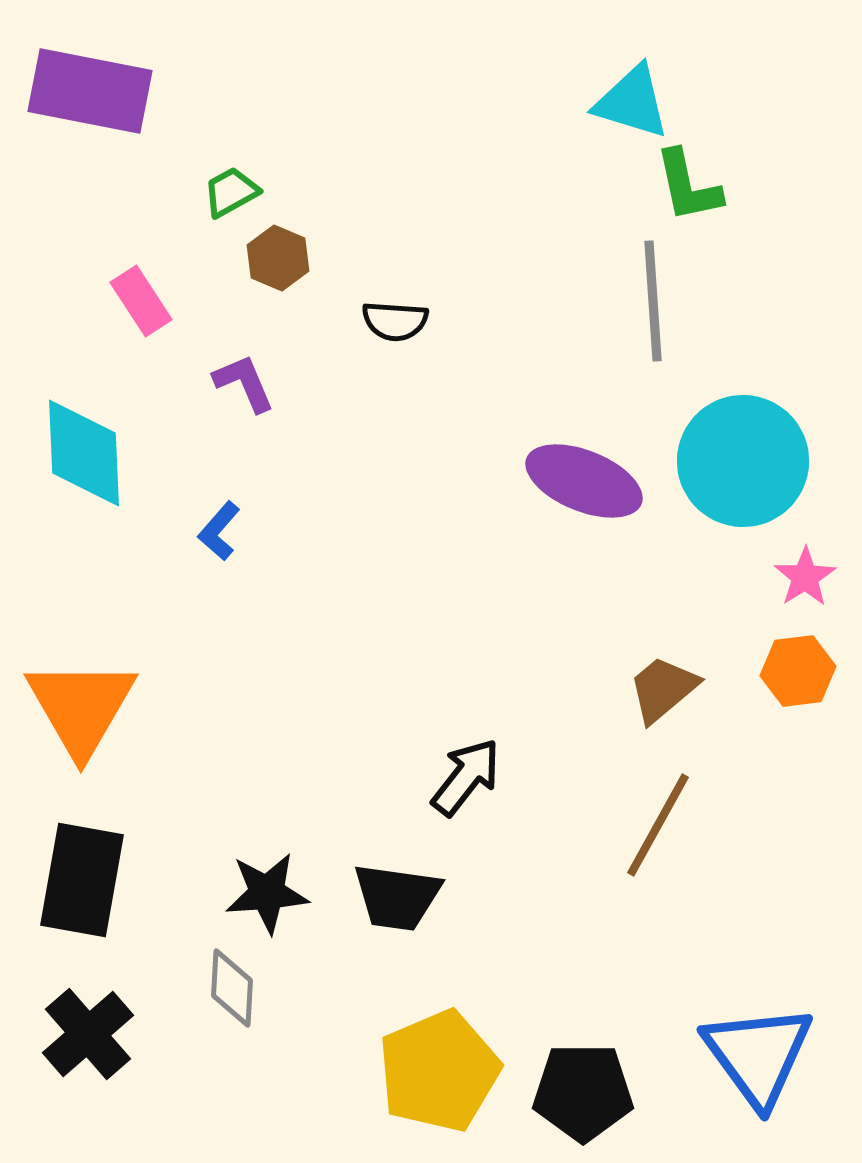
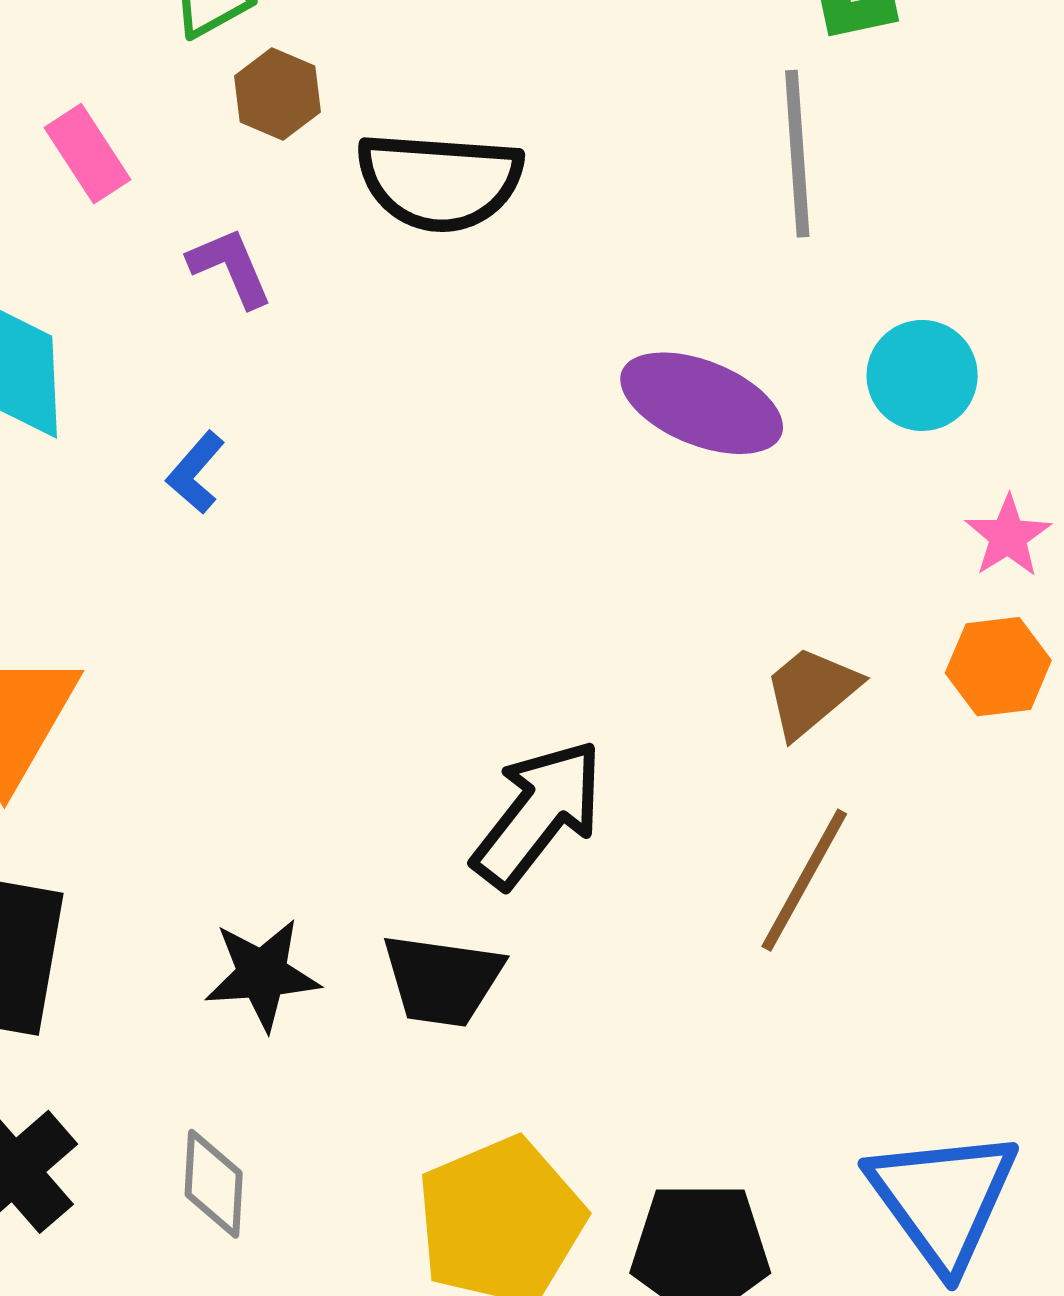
black semicircle: (395, 321) -> (440, 181), size x1.8
cyan circle: (743, 461) -> (922, 375), size x0.6
black arrow: (466, 777) -> (538, 814), size x1.4
gray diamond: (232, 988) -> (214, 1184), moved

